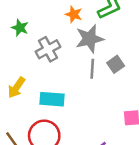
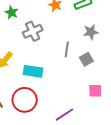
gray star: (90, 39) -> (91, 32), moved, size x0.7
gray square: (116, 64) -> (86, 59), moved

